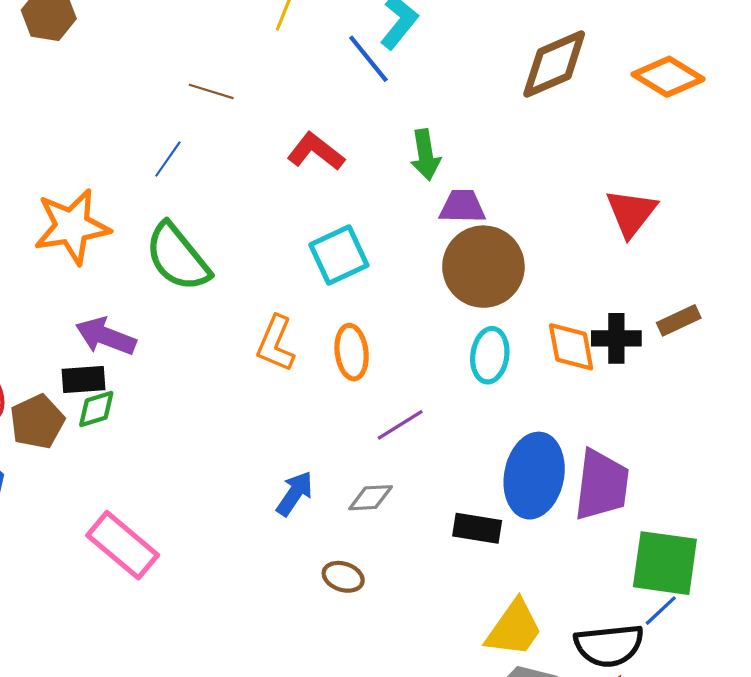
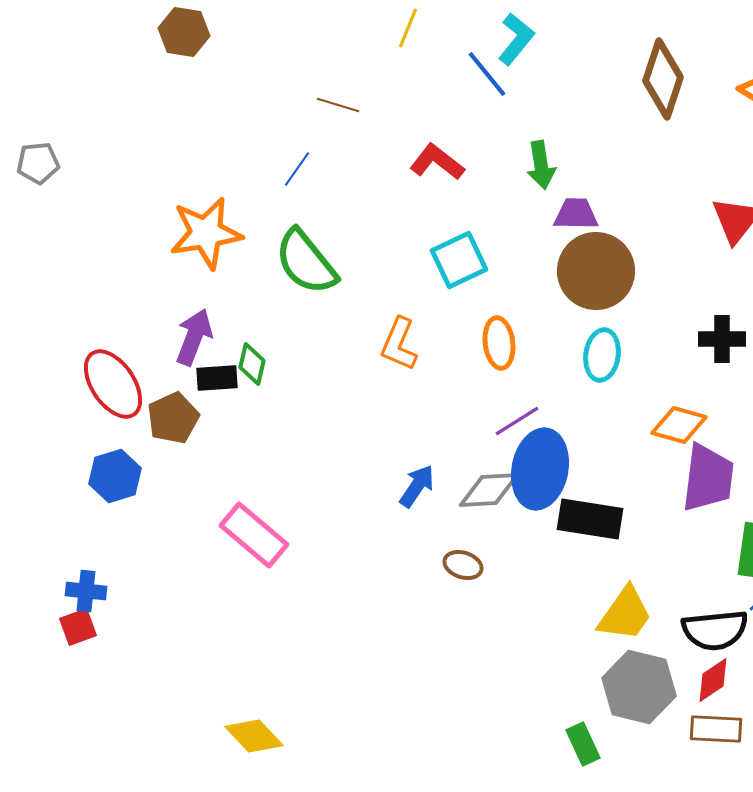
brown diamond: (554, 64) -> (663, 79), turned -48
purple arrow: (106, 336) -> (194, 337), moved, turned 90
orange diamond: (571, 347) -> (679, 425), moved, turned -64
orange ellipse: (352, 352) -> (499, 343), moved
green diamond: (96, 409) -> (252, 364), moved, turned -60
blue ellipse: (534, 476) -> (540, 469), moved
gray diamond: (371, 498) -> (489, 490), size x1.4
black rectangle: (477, 528) -> (590, 519), size x1.4

